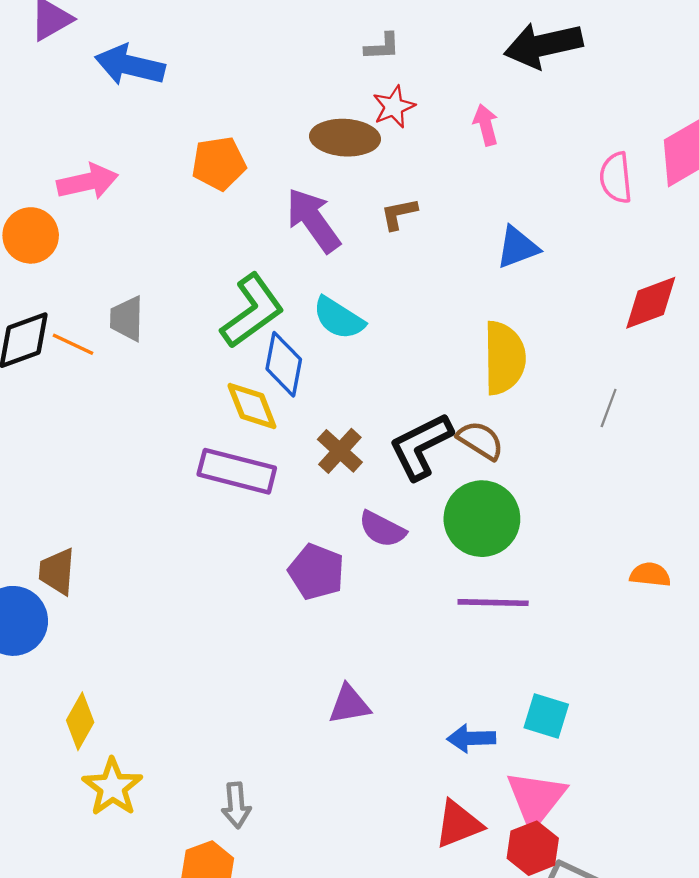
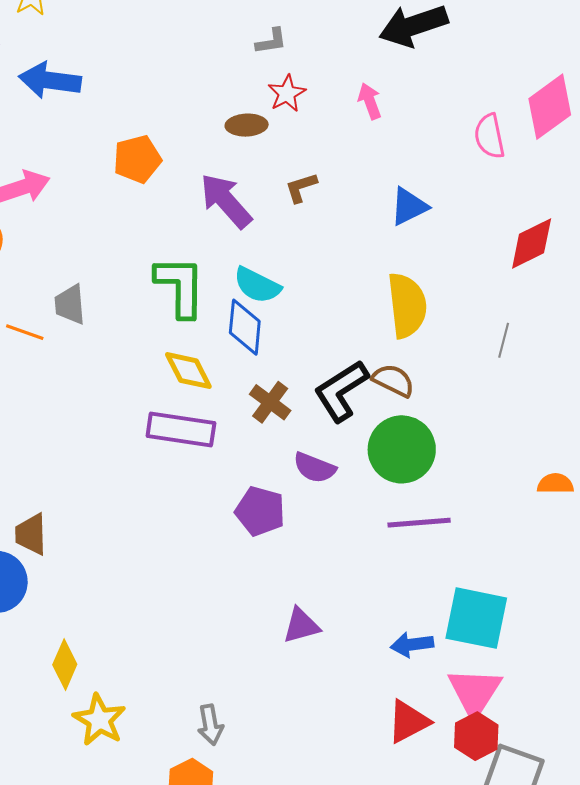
brown ellipse: (345, 138) -> (247, 125), size x0.7
green L-shape: (252, 311) -> (180, 286), turned -48
blue diamond: (284, 364) -> (245, 327), moved
cyan square: (546, 716) -> (476, 618), size x1.6

